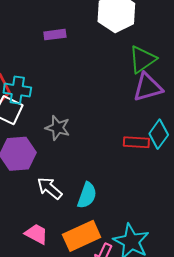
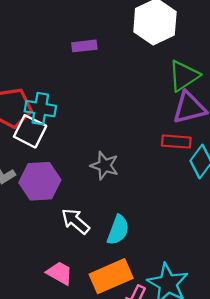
gray star: (58, 128) -> (105, 166), moved
red rectangle: (136, 142) -> (176, 142), moved

